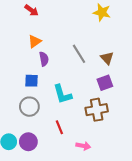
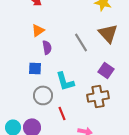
brown triangle: (107, 58) -> (108, 33), moved, size x1.5
purple square: (105, 83) -> (106, 70), turned -35
gray circle: (29, 107) -> (43, 95), moved

